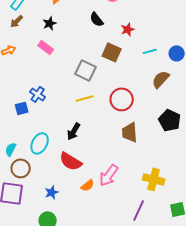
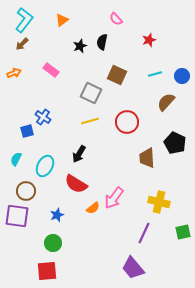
black semicircle: (97, 19) -> (102, 42), turned 49
black star: (50, 23) -> (80, 46), moved
red star: (128, 29) -> (149, 40), moved
brown trapezoid: (130, 132) -> (147, 158), moved
cyan semicircle: (11, 149) -> (16, 159), moved

